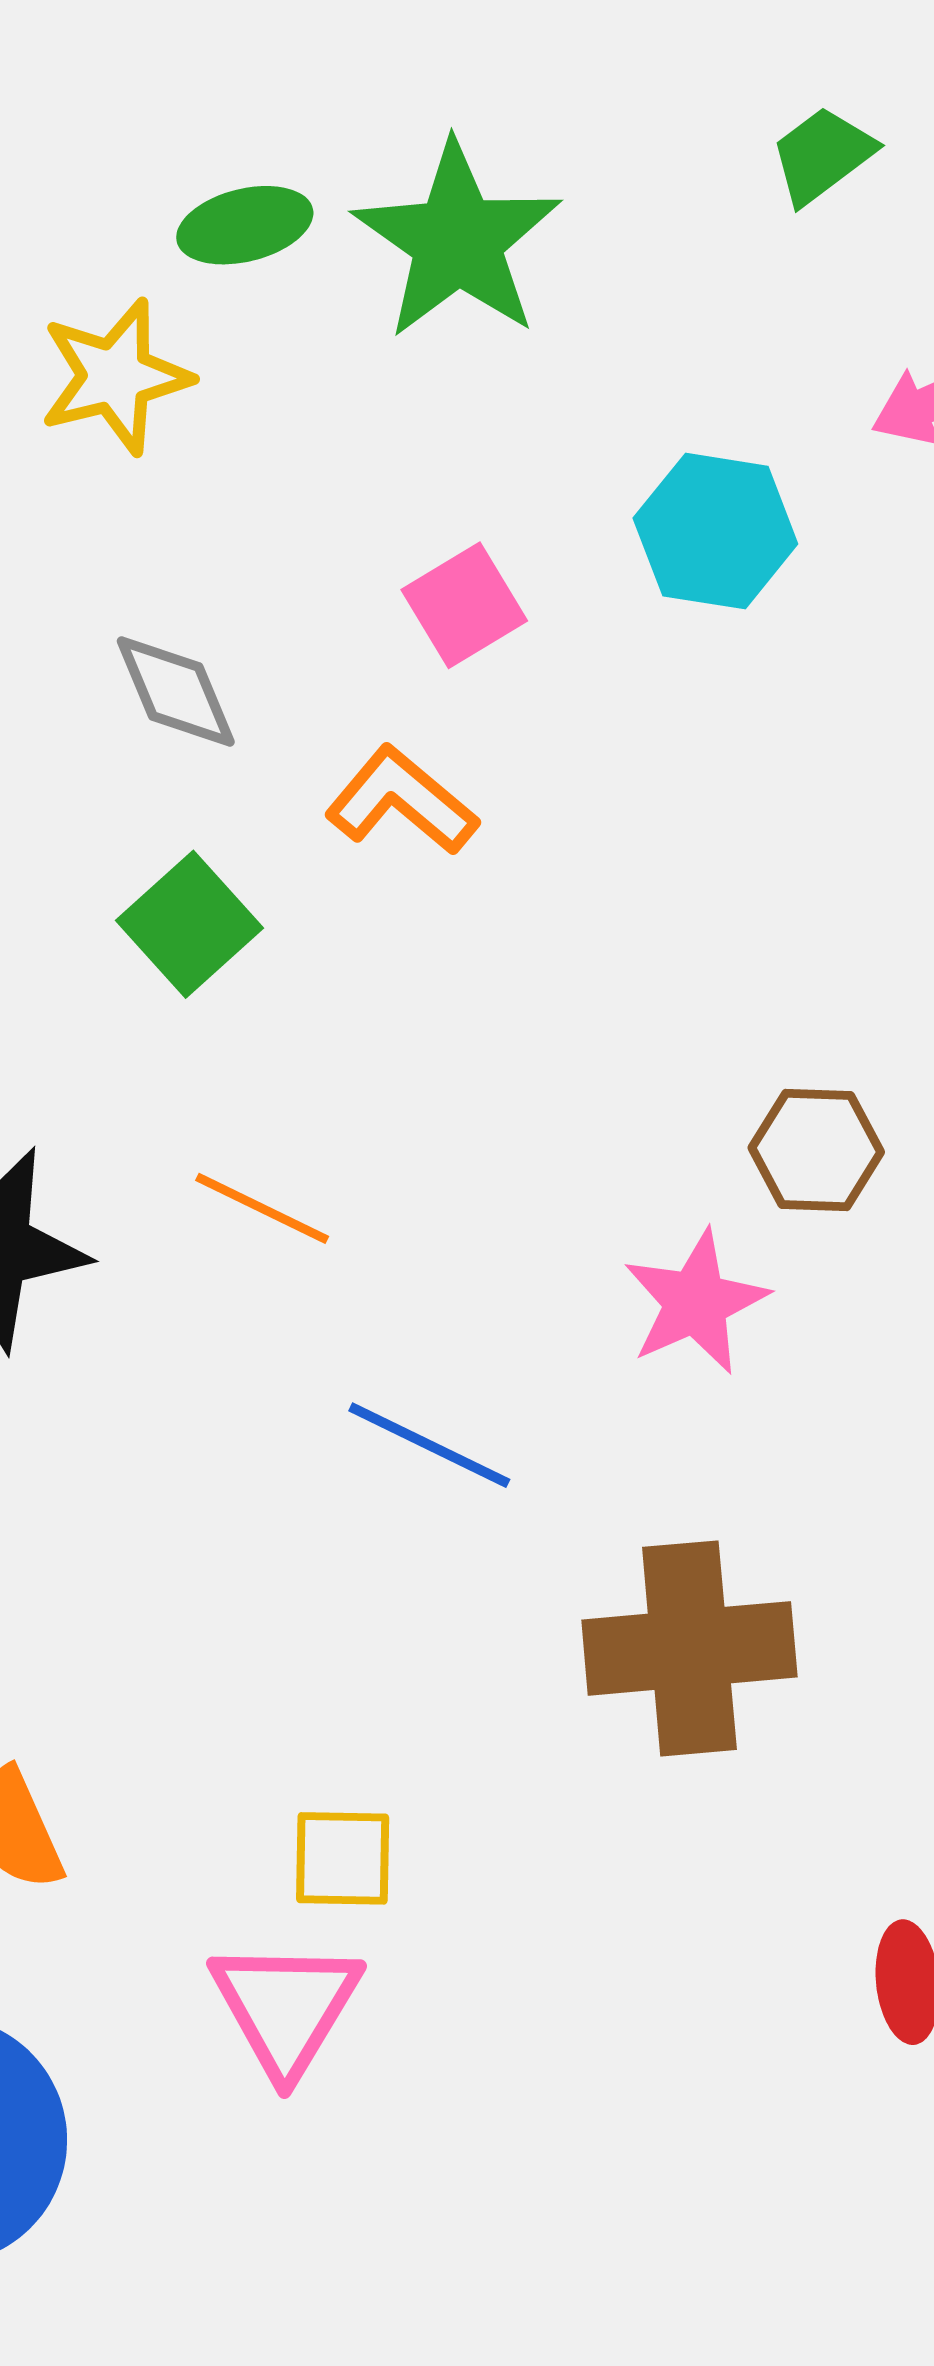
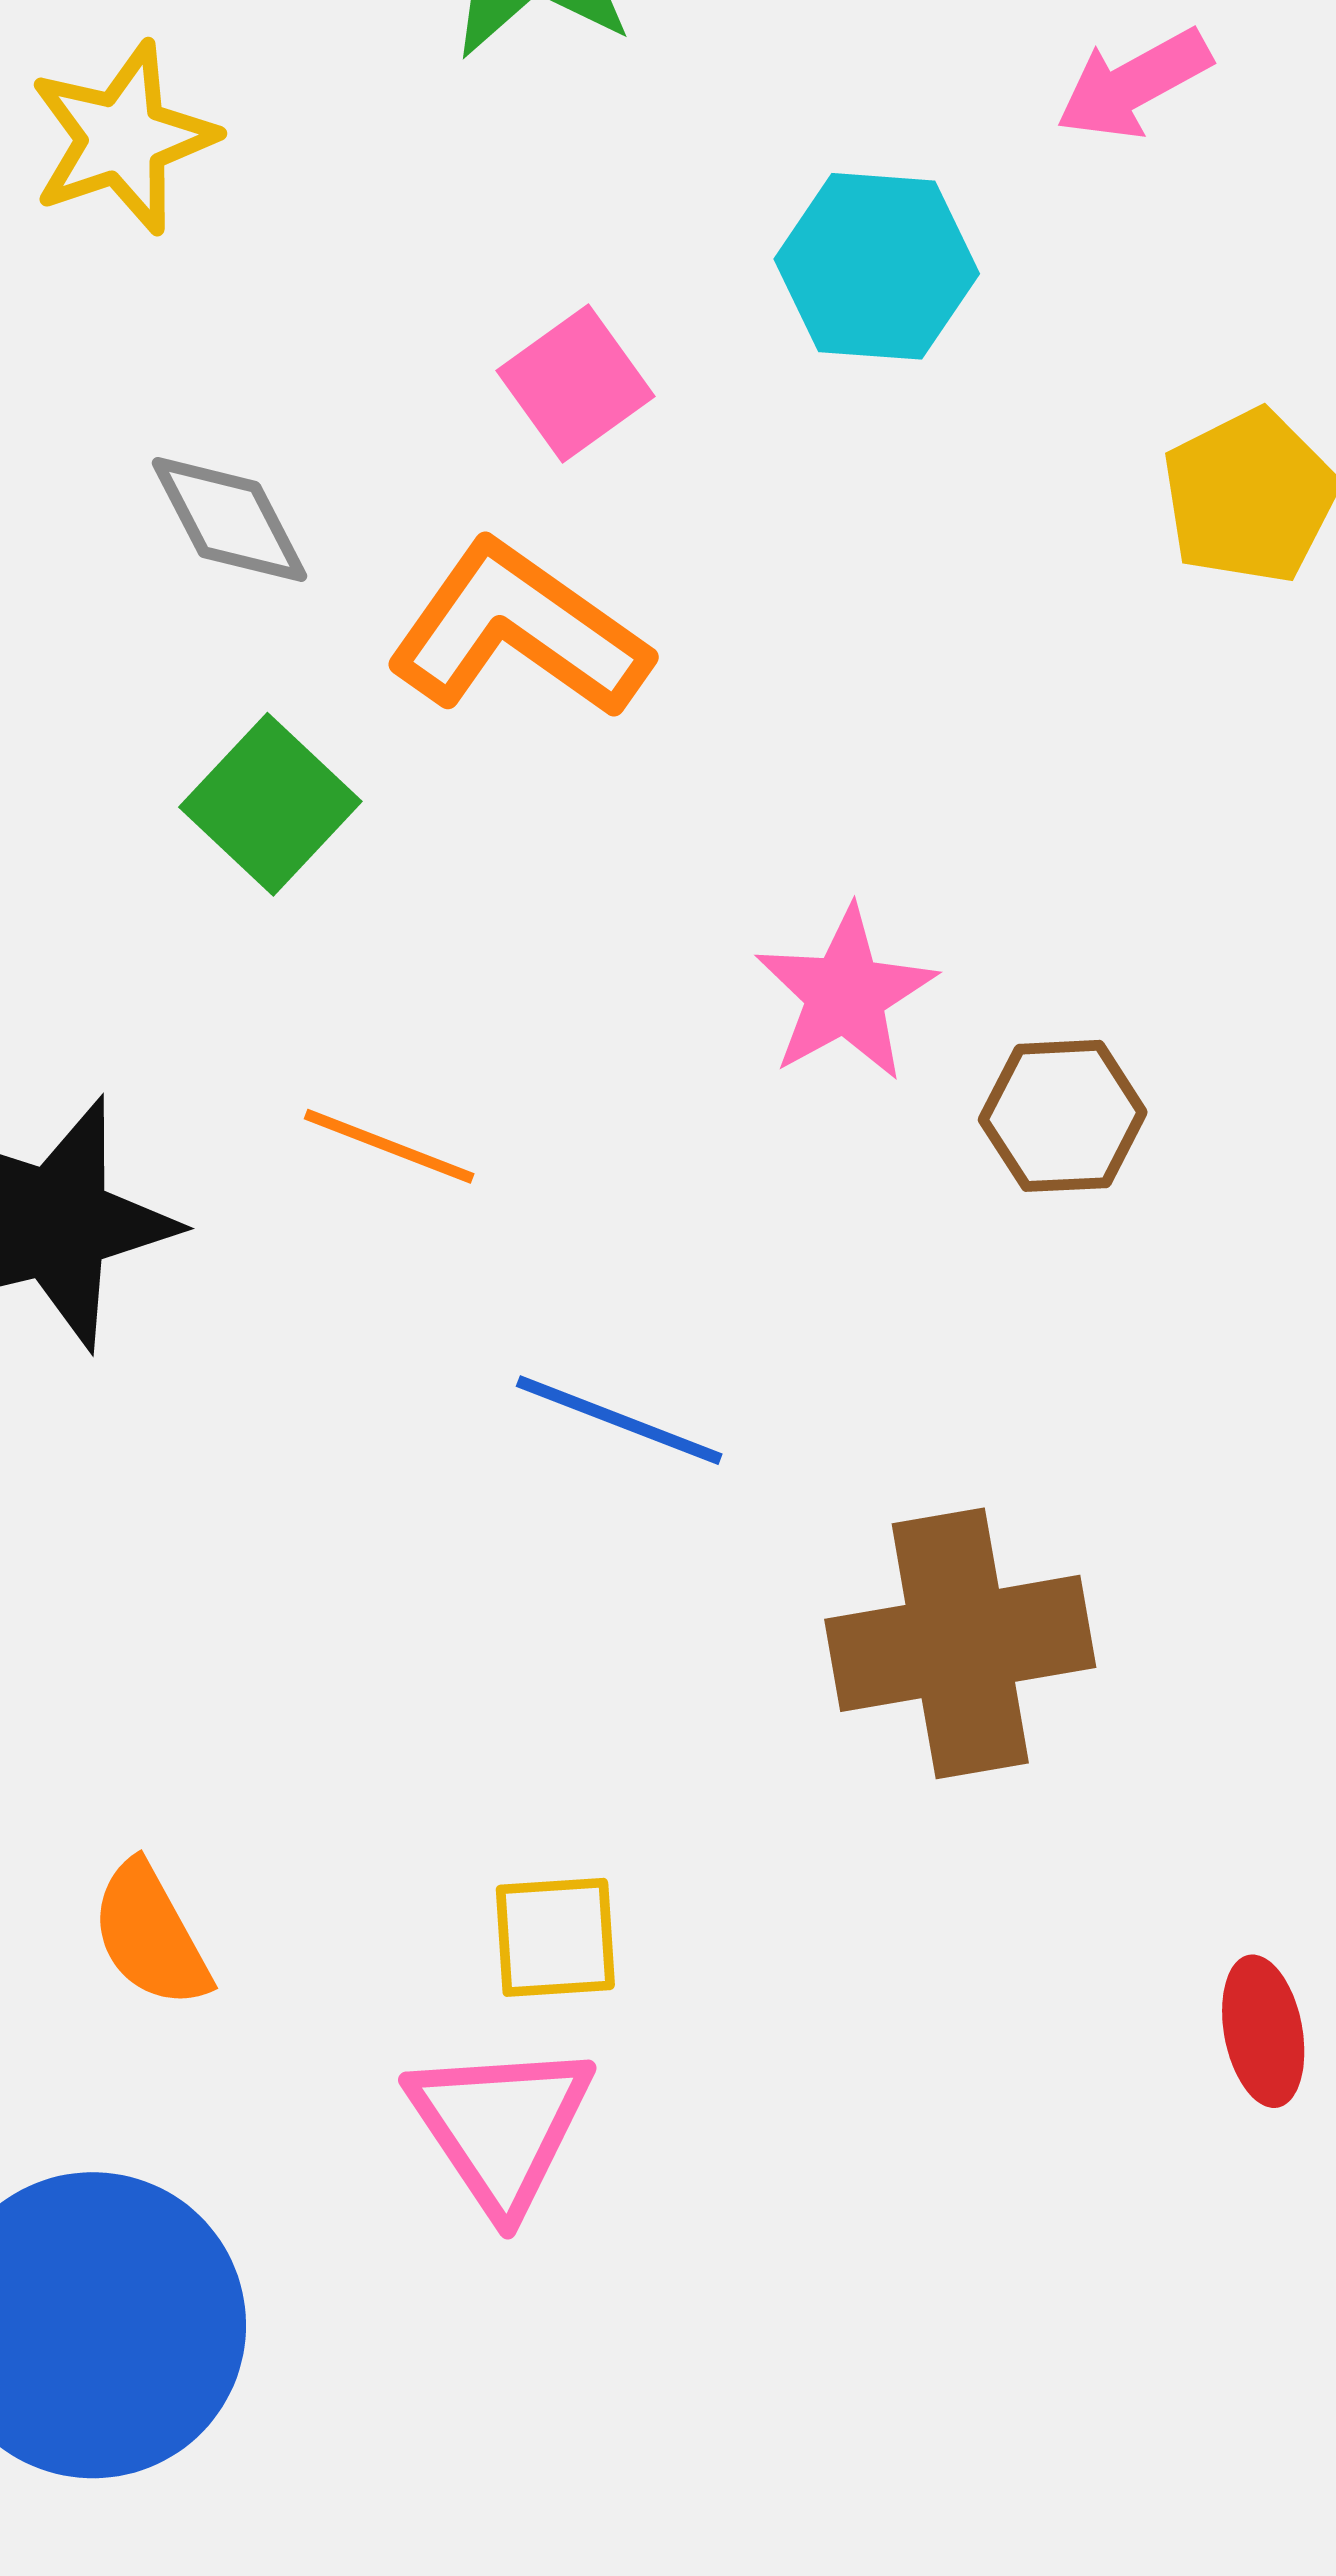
orange L-shape: (401, 801) -> (518, 630), size x1.4
brown hexagon: (816, 1150) -> (1063, 1116), moved
pink star: (696, 1302) -> (845, 994), moved

